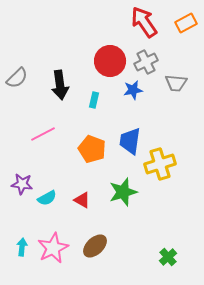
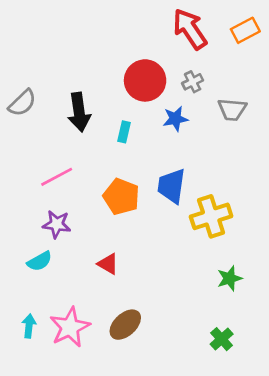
gray cross: (146, 62) -> (193, 82), size x0.7
purple star: (22, 184) -> (57, 224), moved
green star: (123, 192) -> (230, 278), moved, size x0.7
cyan semicircle: (47, 198) -> (39, 261), moved

